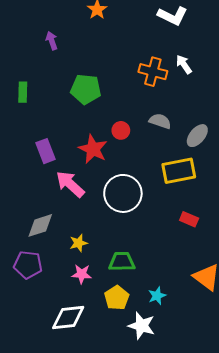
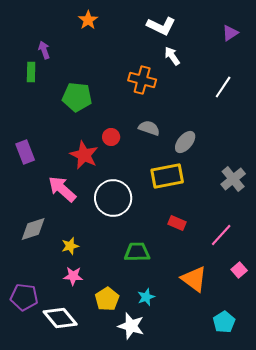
white arrow: (184, 64) -> (172, 56), moved
green rectangle: (23, 92) -> (31, 72), moved
purple rectangle: (45, 151) -> (25, 152), moved
green trapezoid: (122, 262) -> (137, 252), moved
purple pentagon: (28, 265) -> (24, 297), moved
white diamond: (68, 317) -> (60, 318), turned 56

